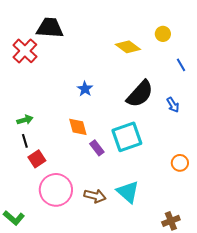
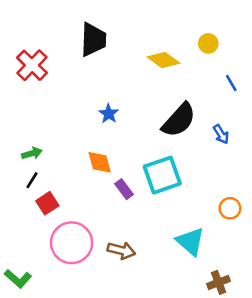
black trapezoid: (50, 28) -> (93, 40), moved, turned 88
black line: (25, 141) -> (32, 180), turned 48
cyan triangle: (128, 192) -> (190, 241), moved

